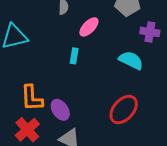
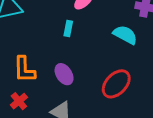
purple ellipse: (60, 110) -> (64, 74), moved
red cross: (27, 130) -> (19, 101), size x0.7

